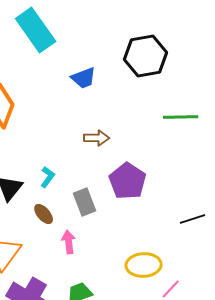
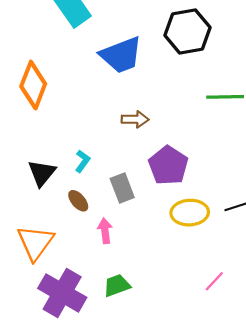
blue trapezoid: (84, 78) -> (121, 55), size x1.6
yellow ellipse: (144, 265) -> (190, 213), moved

